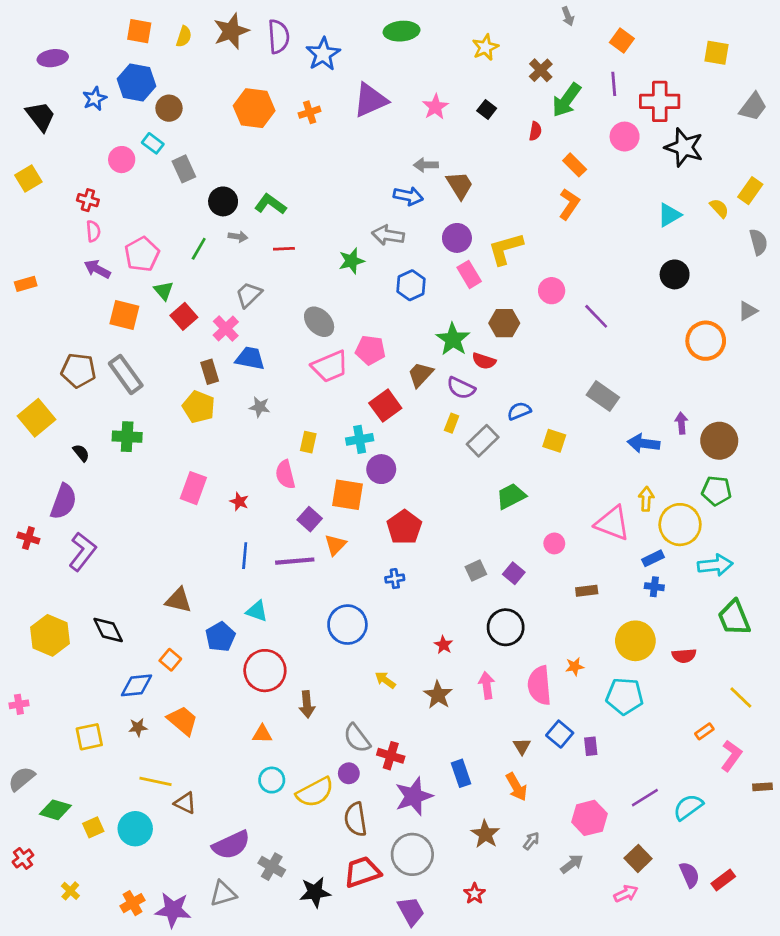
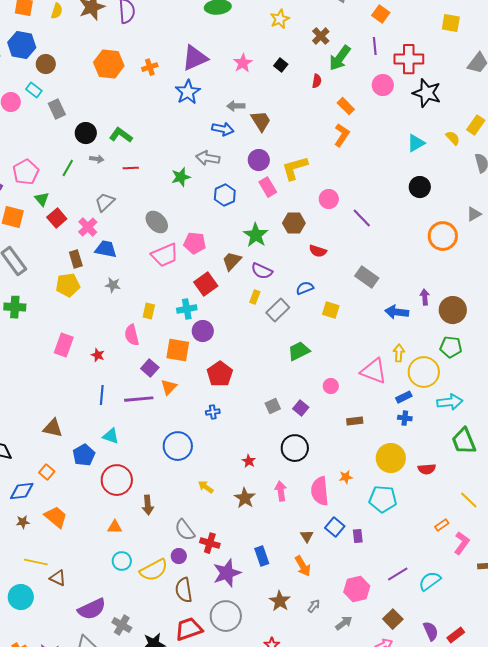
blue star: (323, 54) -> (188, 92), moved
red semicircle: (484, 361) -> (318, 251), moved
yellow pentagon: (199, 407) -> (68, 285), turned -30

